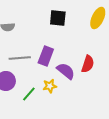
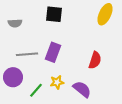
black square: (58, 18) -> (54, 14), moved
purple semicircle: (66, 71) -> (82, 89), moved

